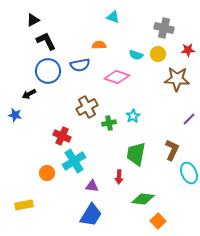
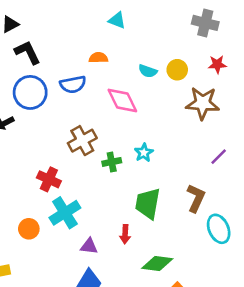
gray cross: (164, 28) -> (205, 23), moved
pink diamond: (117, 77) -> (122, 100), turned 45

